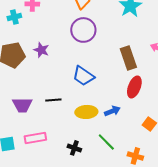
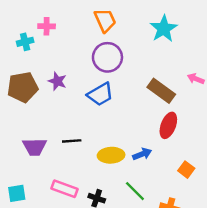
brown rectangle: (128, 58) -> (161, 91), turned -35
blue trapezoid: (83, 76) -> (100, 94), moved, turned -65
pink rectangle: (35, 138) -> (64, 189), moved, turned 30

